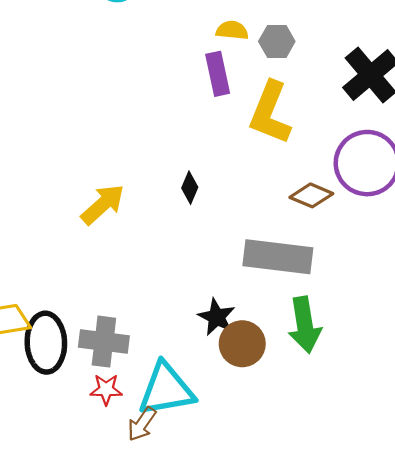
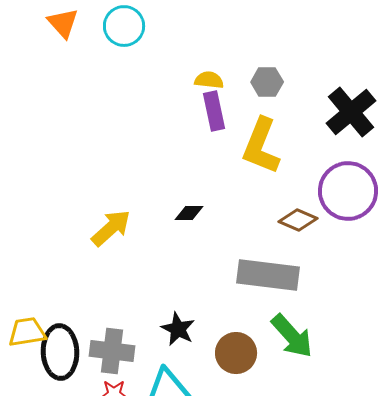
yellow semicircle: (232, 30) -> (209, 80), moved
black diamond: (190, 188) -> (189, 213), turned 68
black star: (217, 317) -> (178, 329), moved
green arrow: (305, 325) -> (292, 336), turned -33

